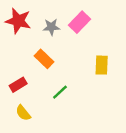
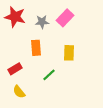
orange rectangle: (44, 59) -> (36, 48), turned 42
yellow rectangle: (102, 65) -> (69, 53), moved

